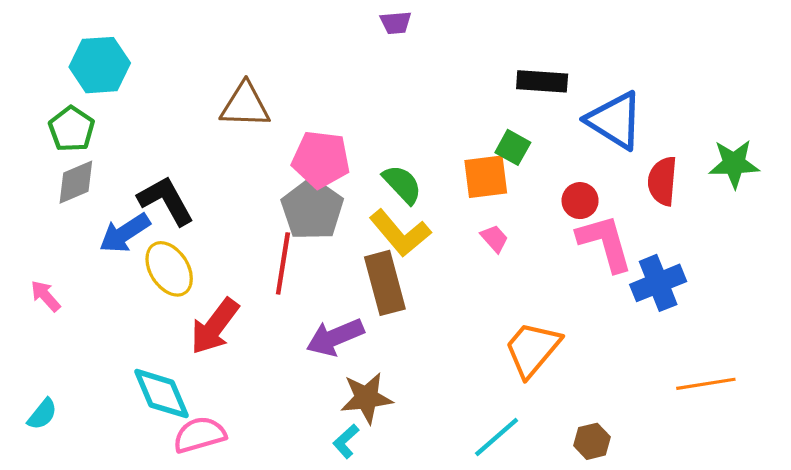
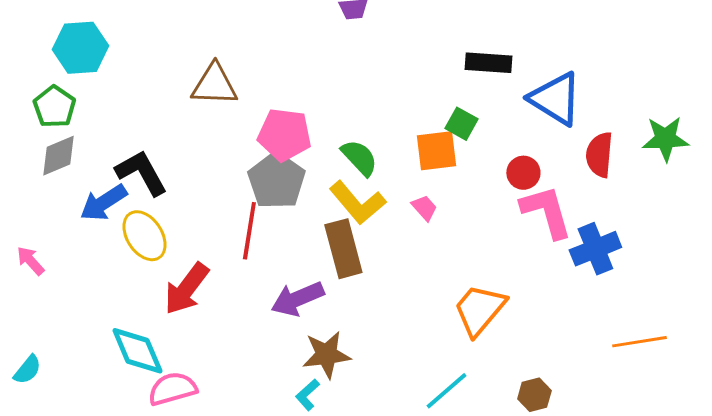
pink trapezoid: (494, 239) -> (424, 208), moved

